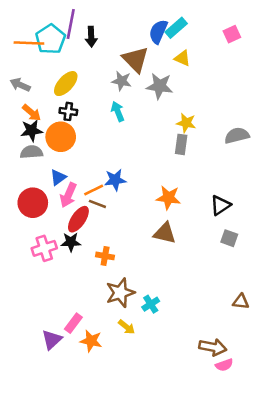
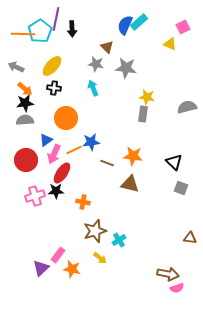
yellow triangle: (182, 58) -> (170, 44), moved
brown triangle: (135, 59) -> (107, 47), size x0.6
orange circle: (61, 137) -> (66, 118), moved
brown line: (97, 204) -> (107, 163), moved
black triangle: (220, 205) -> (174, 162), turned -42

